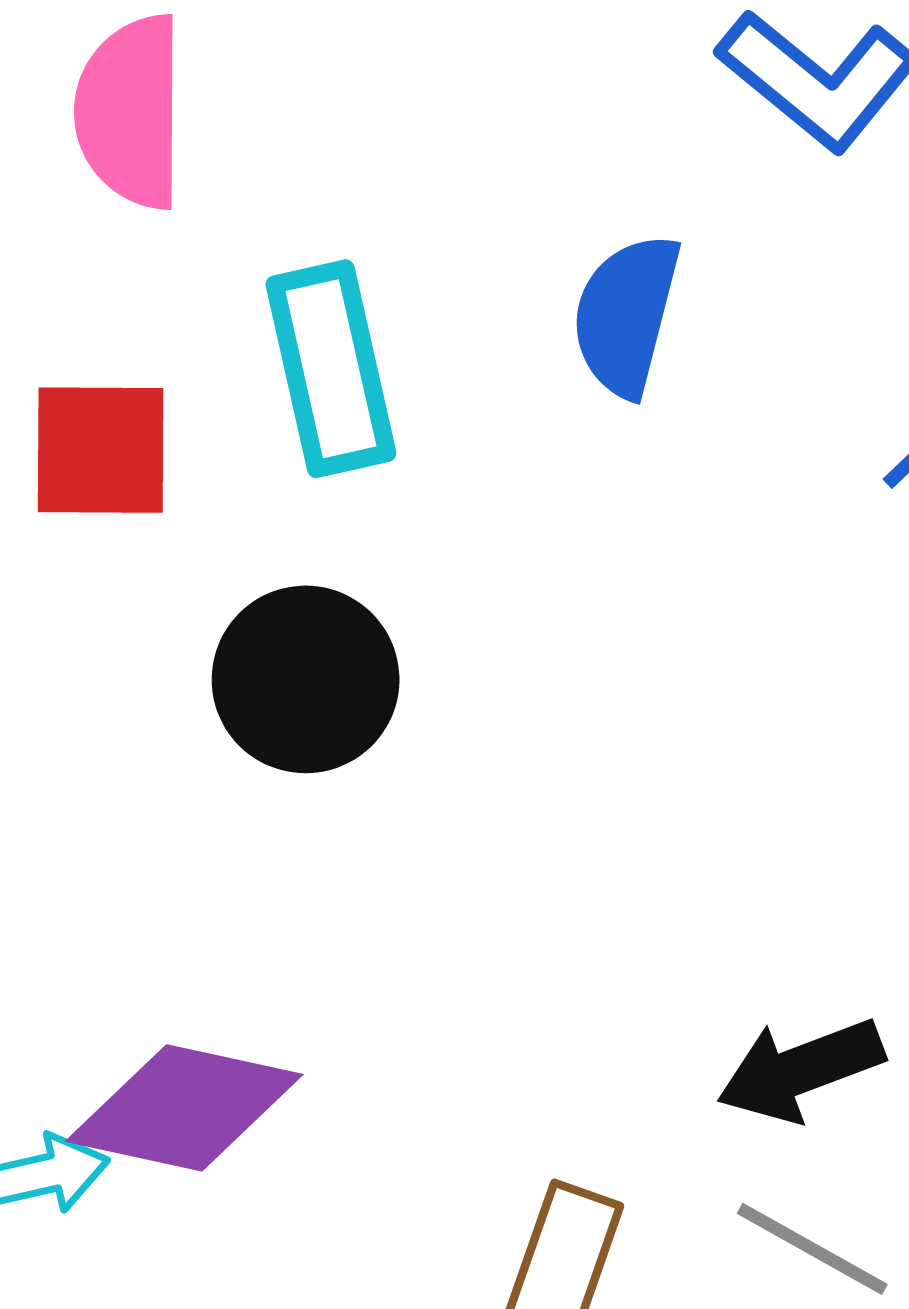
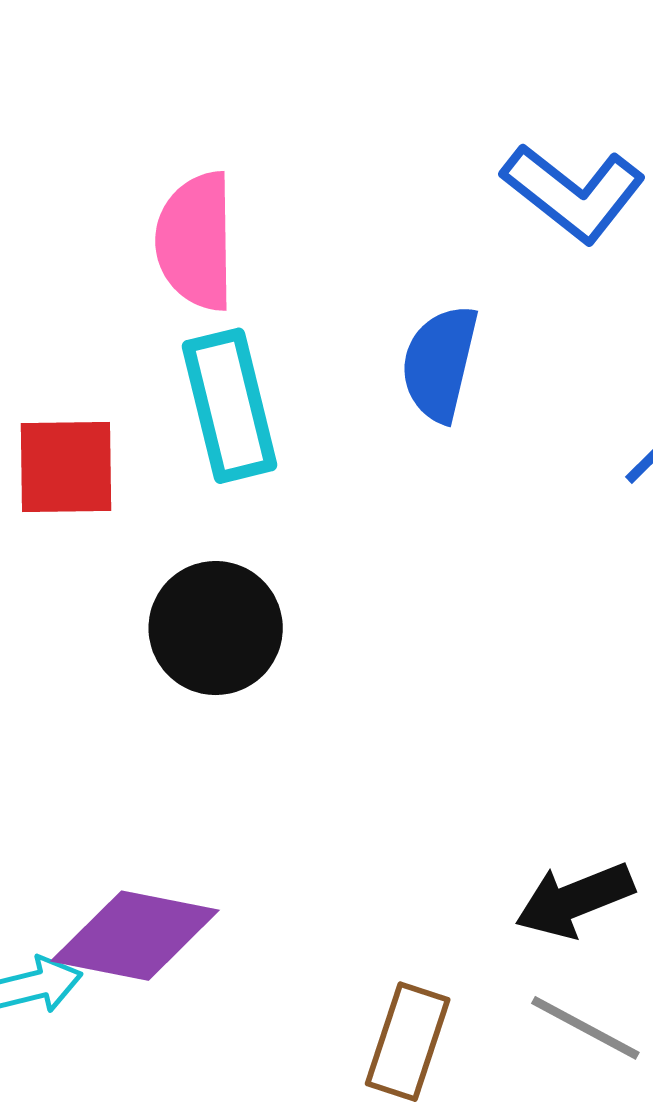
pink semicircle: (130, 112) -> (196, 241), moved

